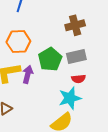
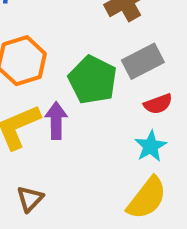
cyan star: (70, 98) -> (151, 146), size x0.7

